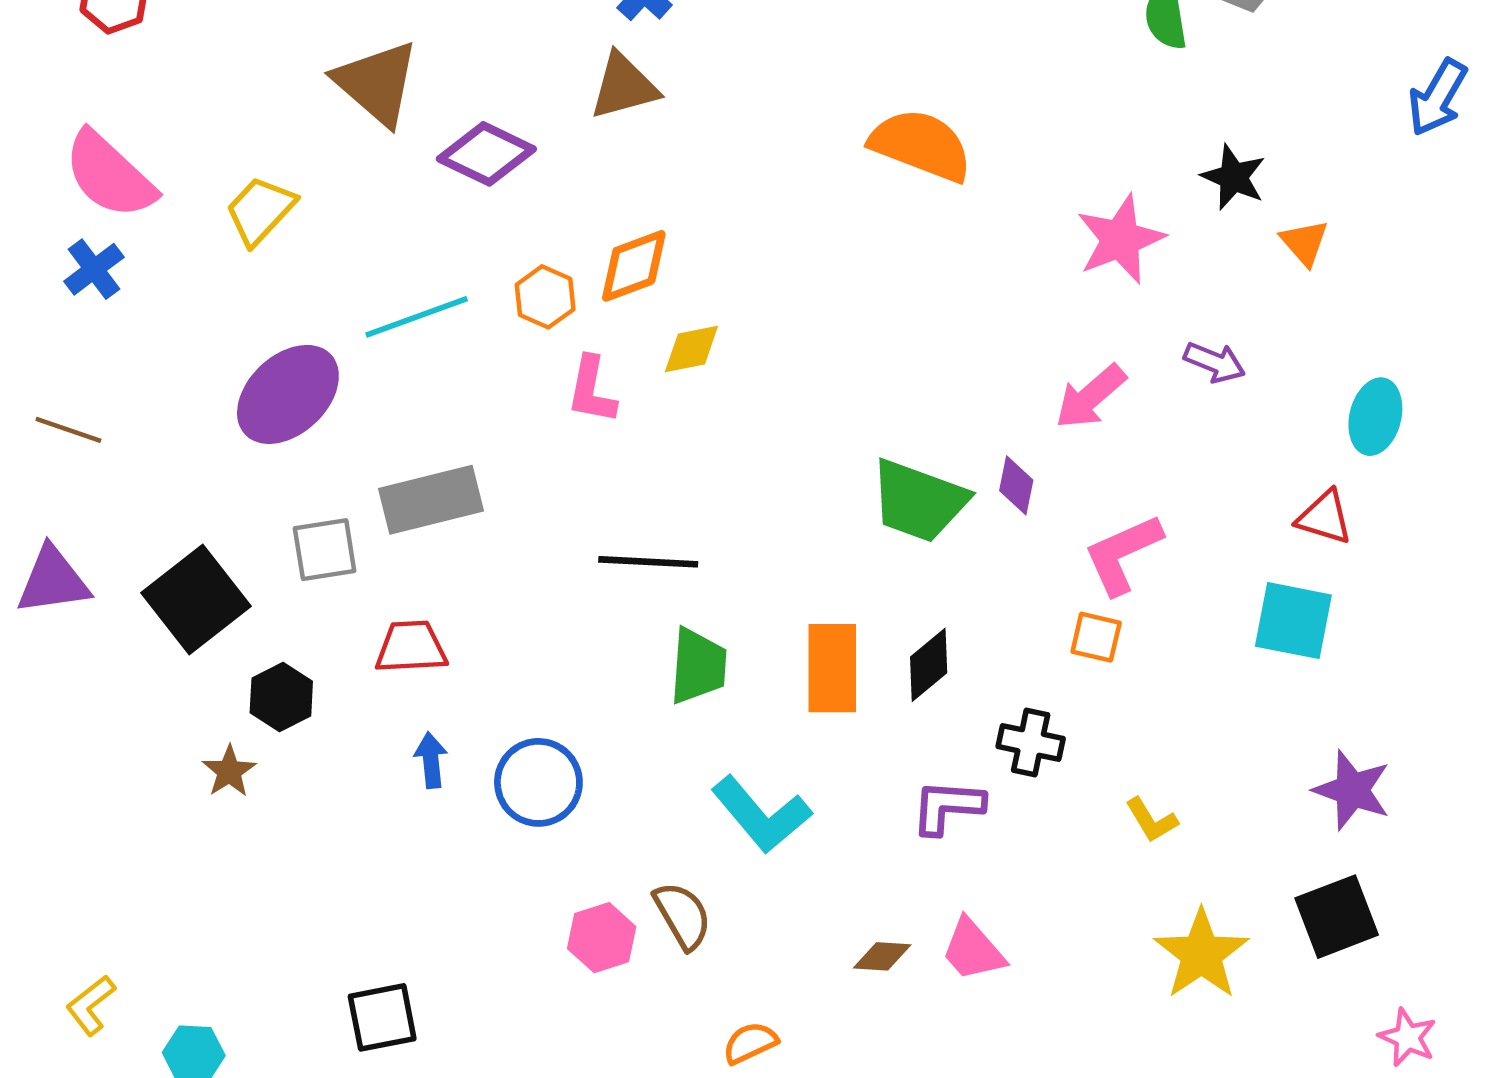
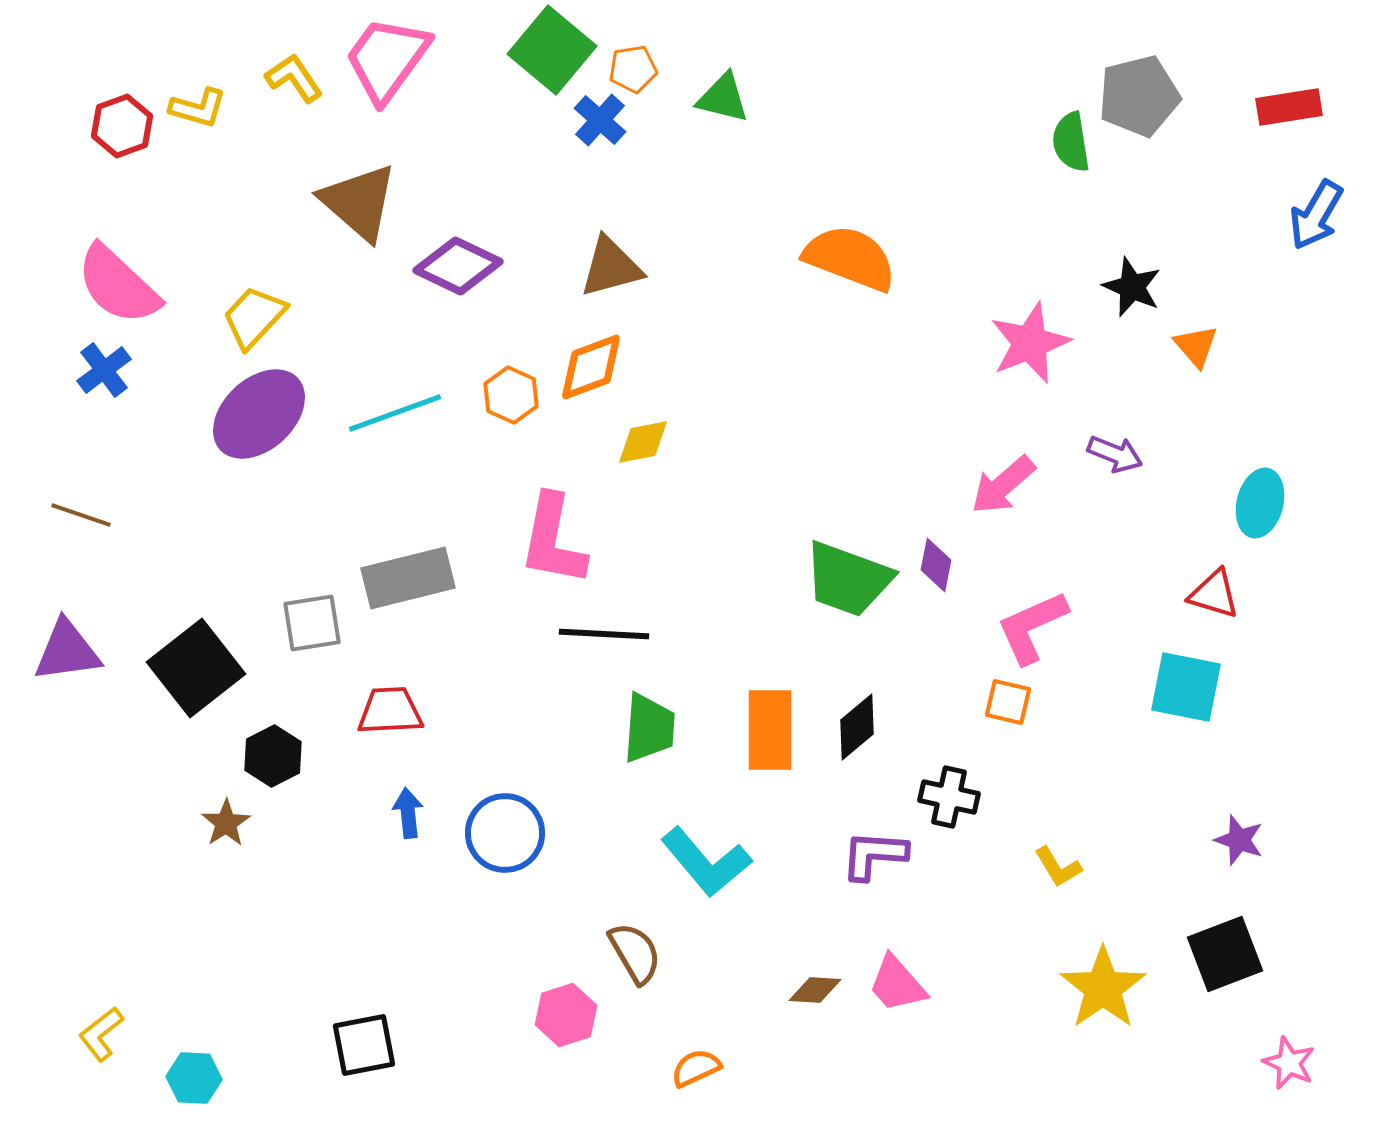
brown triangle: (624, 86) -> (611, 267), moved
pink L-shape: (592, 390) -> (553, 540), moved, size x1.5
purple ellipse: (288, 394) -> (259, 414), moved
purple star: (1352, 790) -> (1239, 840), size x0.7
pink hexagon: (602, 938) -> (566, 1015), moved

